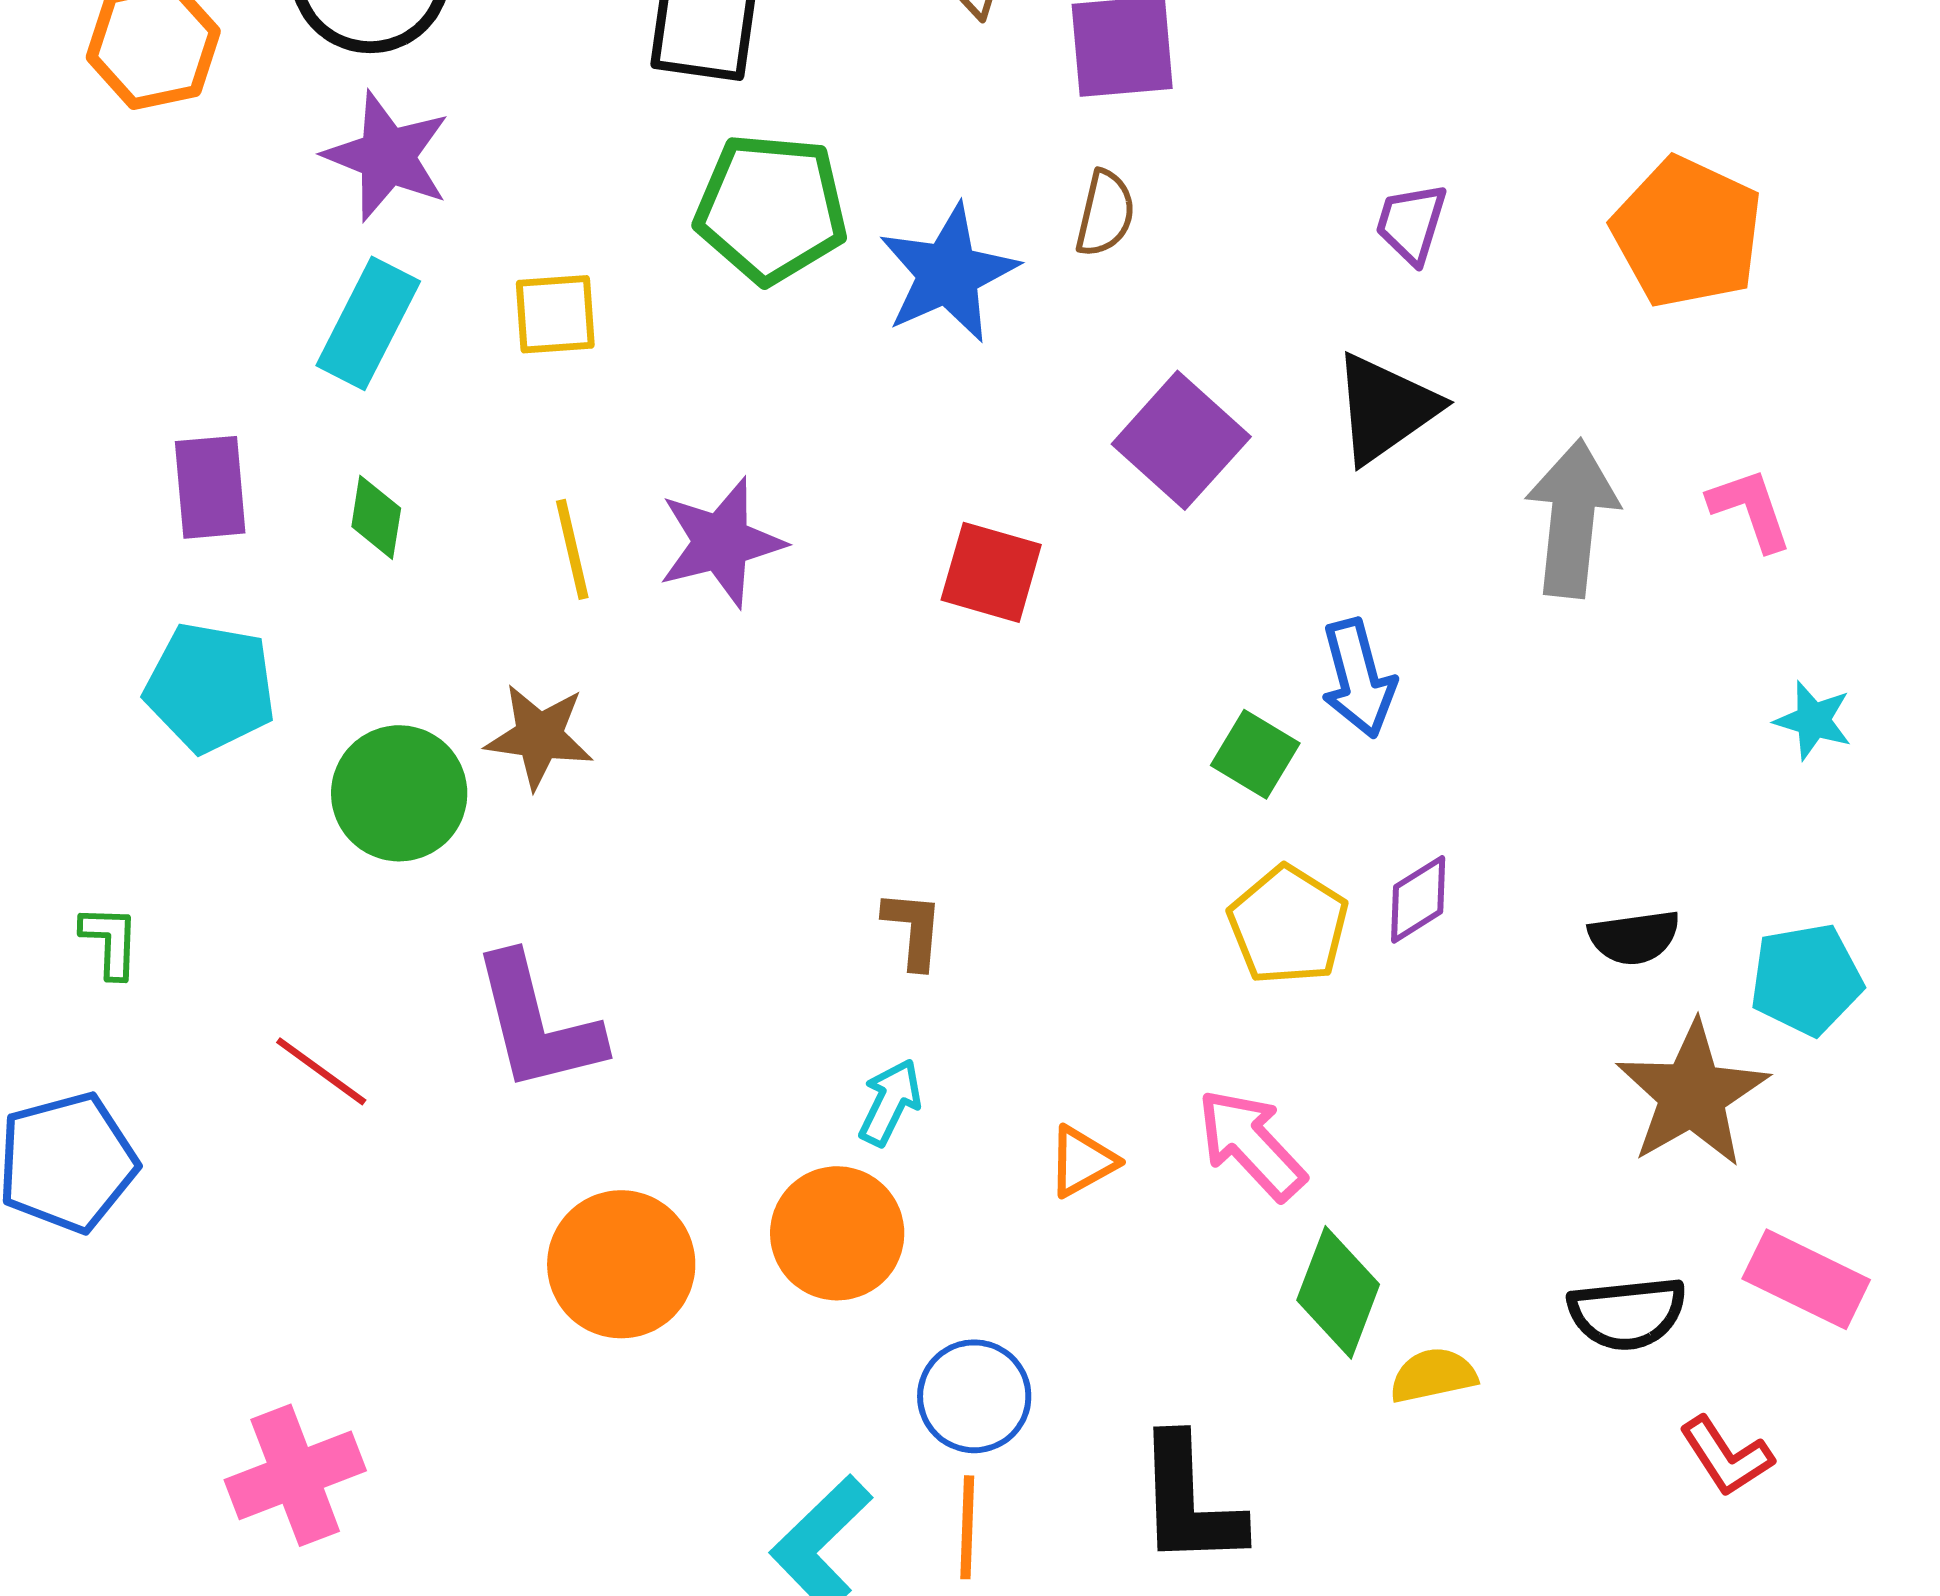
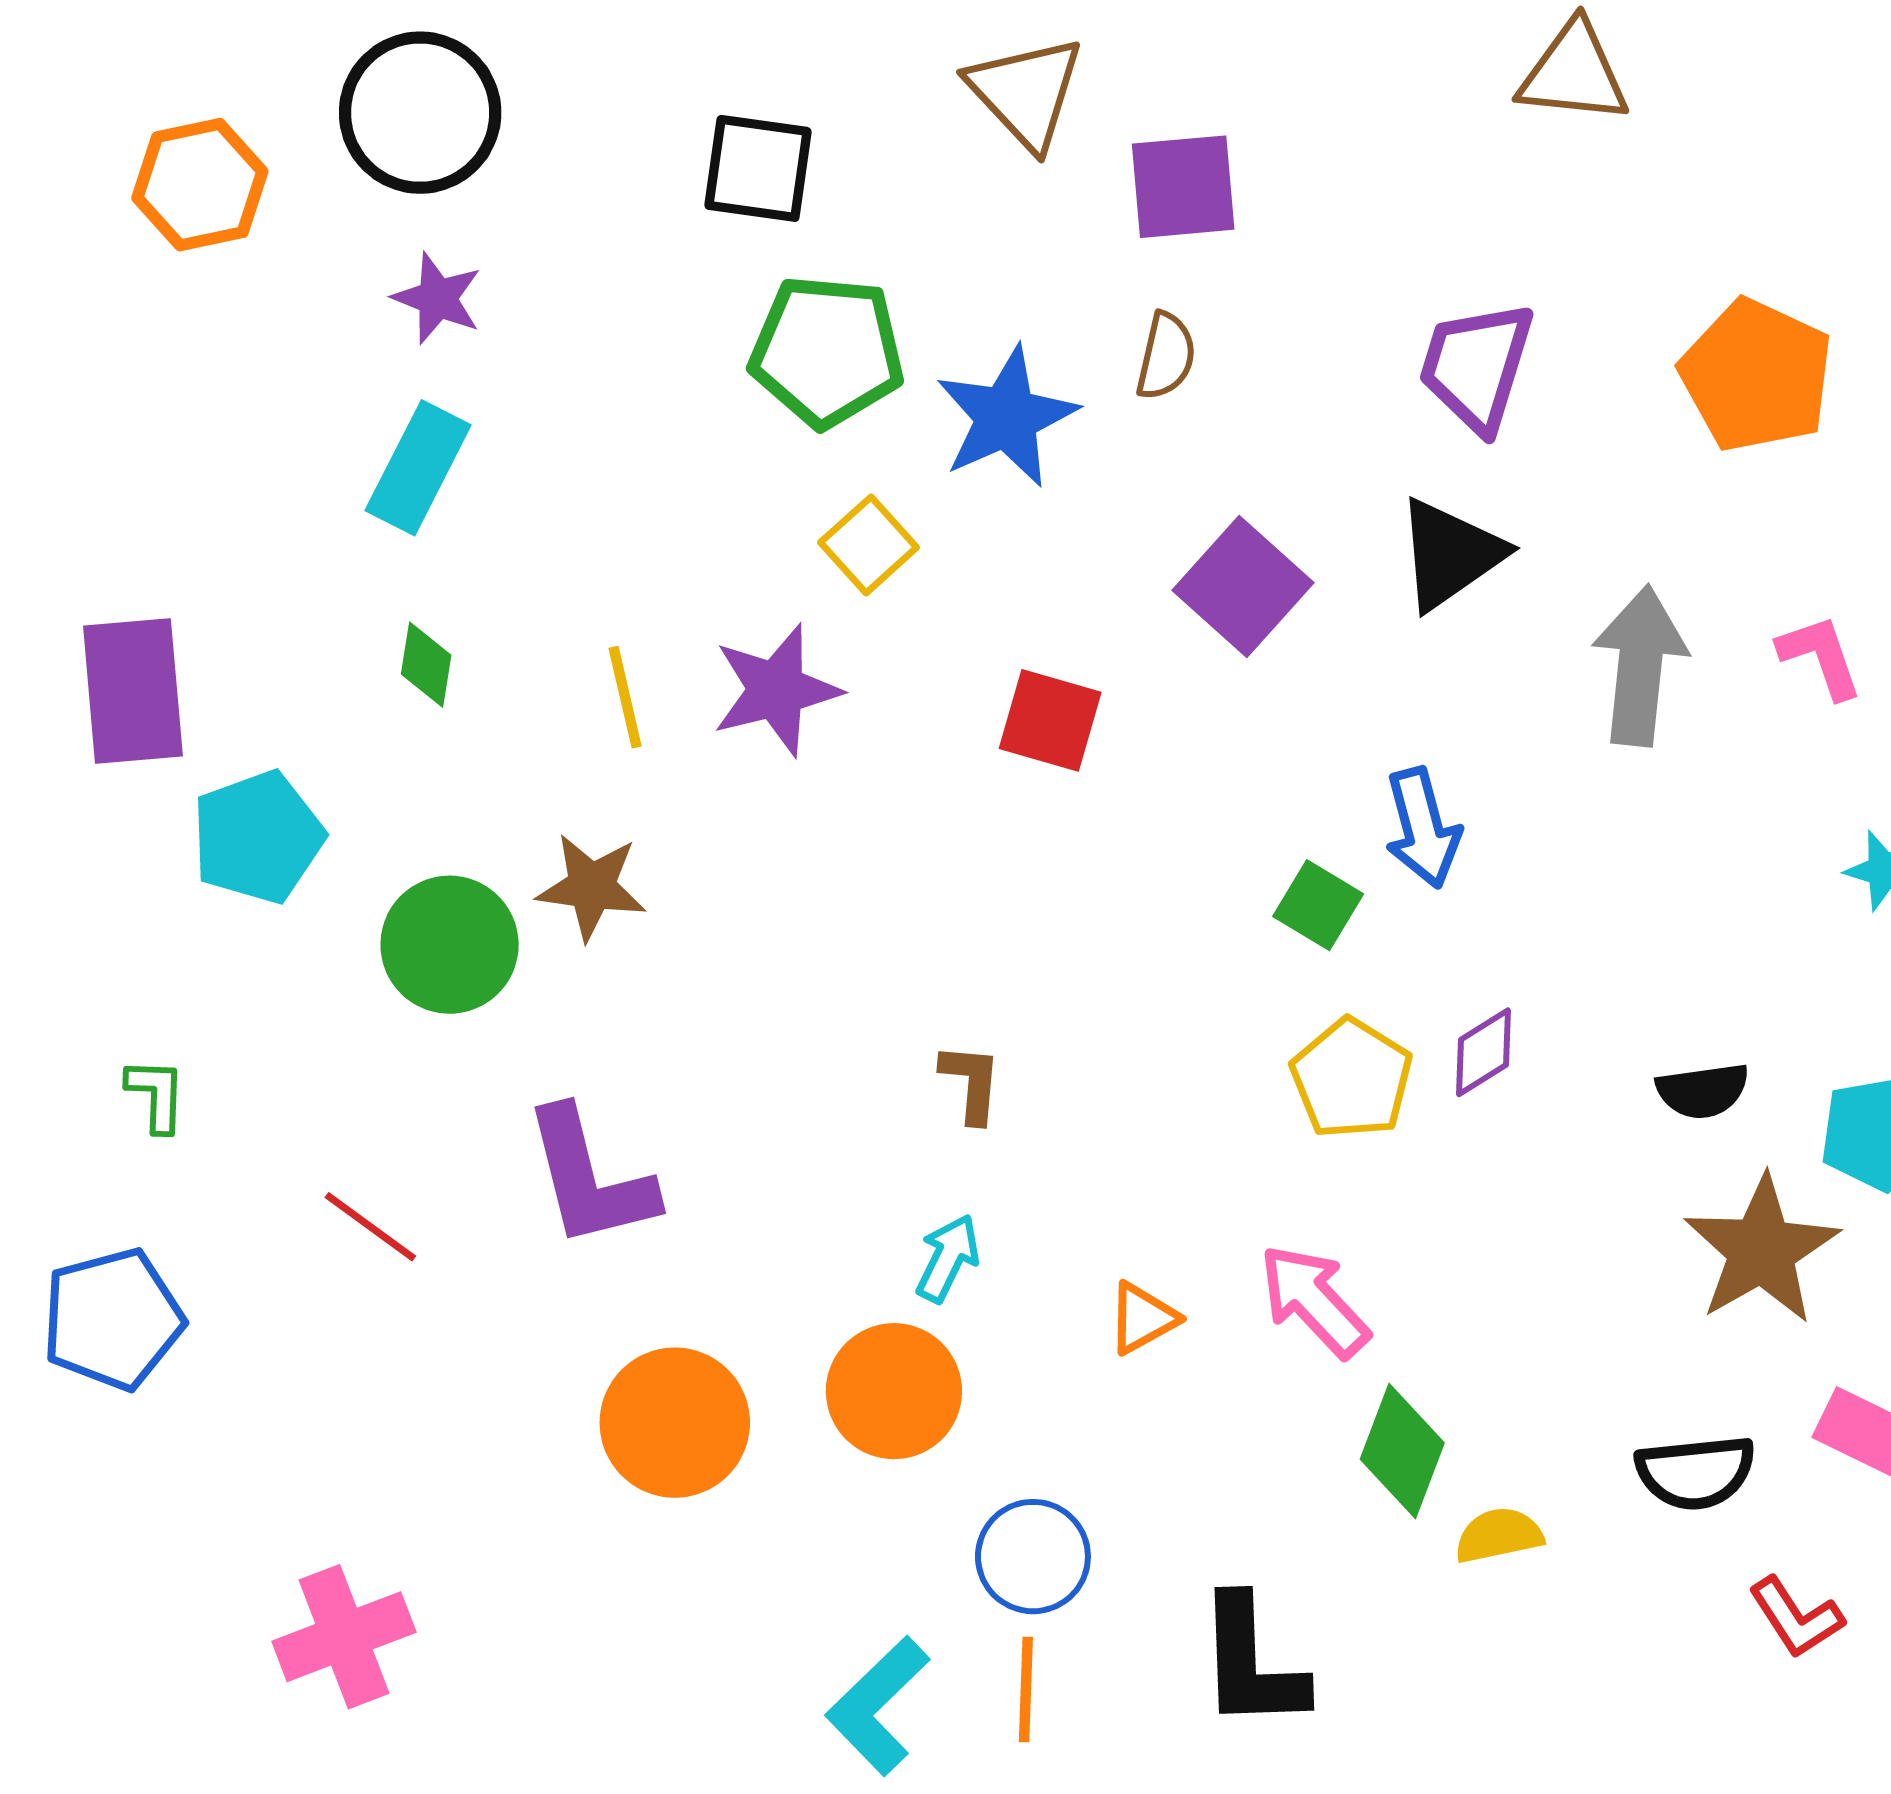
purple star: (387, 156) -> (437, 298), size x0.7
purple trapezoid: (1411, 223) -> (1476, 366), size x1.6
yellow square: (555, 314) -> (869, 545), moved, turned -38
purple rectangle: (210, 487) -> (133, 691), moved, size x1.4
cyan pentagon: (210, 687) -> (258, 837), turned -30

